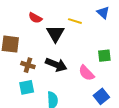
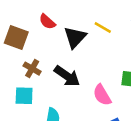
red semicircle: (35, 18) -> (47, 22), moved

